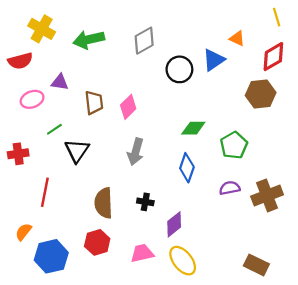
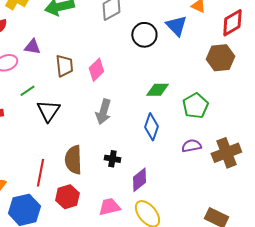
blue triangle: (214, 60) -> (176, 26), turned -40
red line: (45, 192) -> (40, 173), moved

